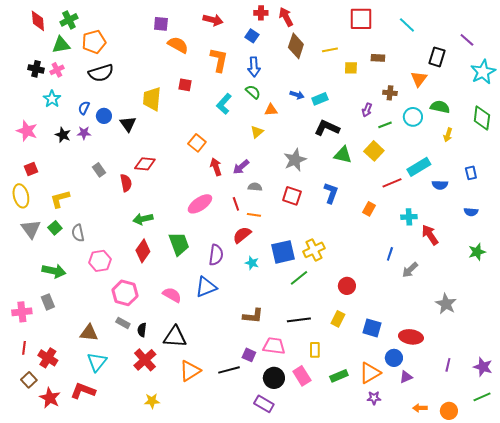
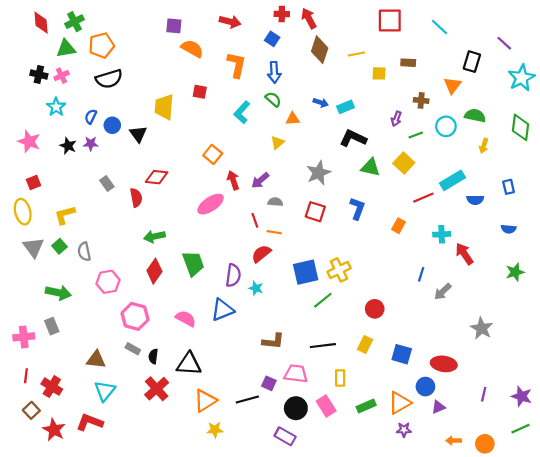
pink ellipse: (200, 204) -> (211, 204), moved
cyan star: (252, 263) -> (256, 288), moved
yellow star: (152, 401) -> (215, 430), moved

